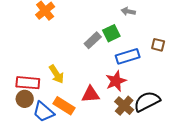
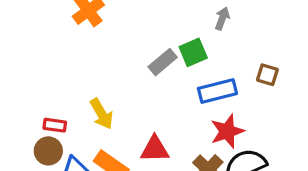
gray arrow: (128, 11) -> (222, 18), turned 96
red star: (116, 81) -> (227, 131), moved
red rectangle: (28, 83) -> (55, 125), size x0.6

